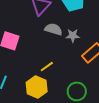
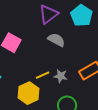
gray star: (73, 36) -> (61, 76), moved

